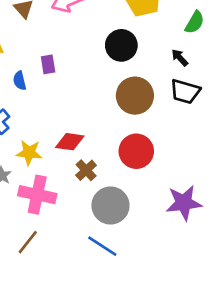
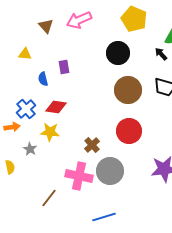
black arrow: (180, 58) -> (161, 54), moved
red diamond: (70, 142) -> (56, 107), moved
pink cross: (37, 195) -> (79, 176), moved
blue line: (102, 246) -> (104, 217), moved, turned -50

